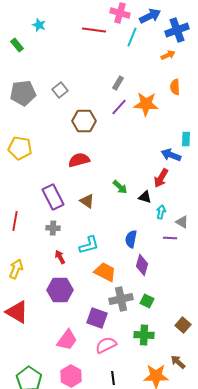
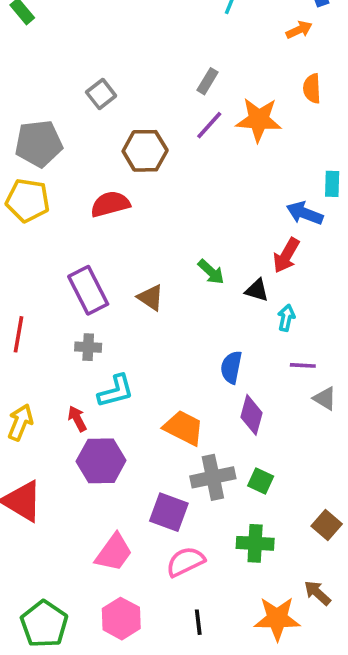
gray pentagon: (23, 93) -> (39, 144), moved
red semicircle: (79, 160) -> (110, 204), moved
gray triangle: (182, 222) -> (325, 398), moved
cyan L-shape: (89, 245) -> (116, 391), moved
red arrow: (60, 257) -> (77, 419), moved

